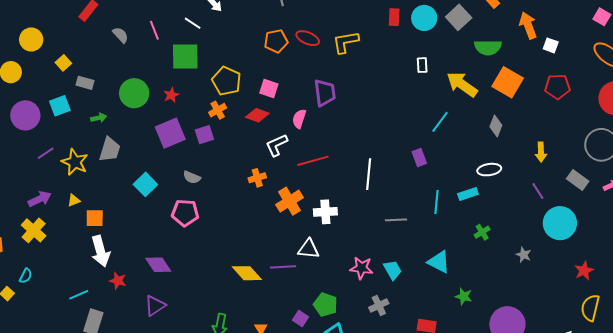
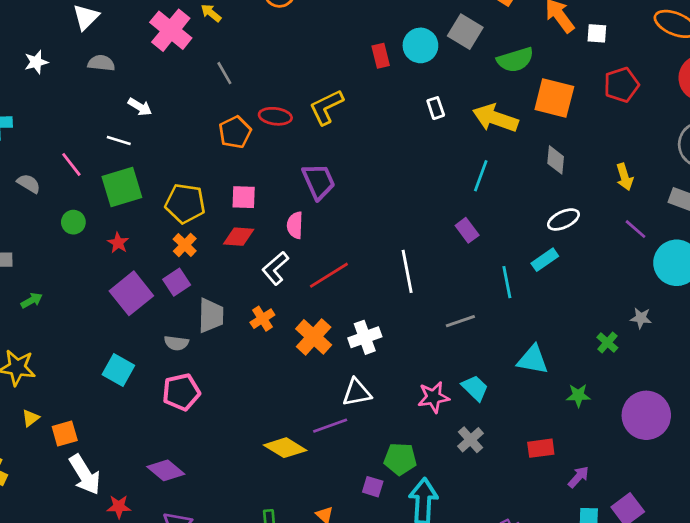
green circle: (134, 93) -> (73, 222), moved, size x0.6
gray trapezoid: (110, 150) -> (211, 316), moved
green cross: (482, 232) -> (607, 343), moved

